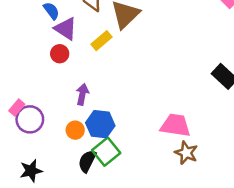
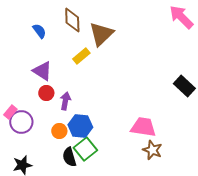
purple triangle: (66, 29) -> (42, 71), moved
red circle: (60, 54) -> (46, 93), moved
black semicircle: (87, 161) -> (69, 157), turned -42

